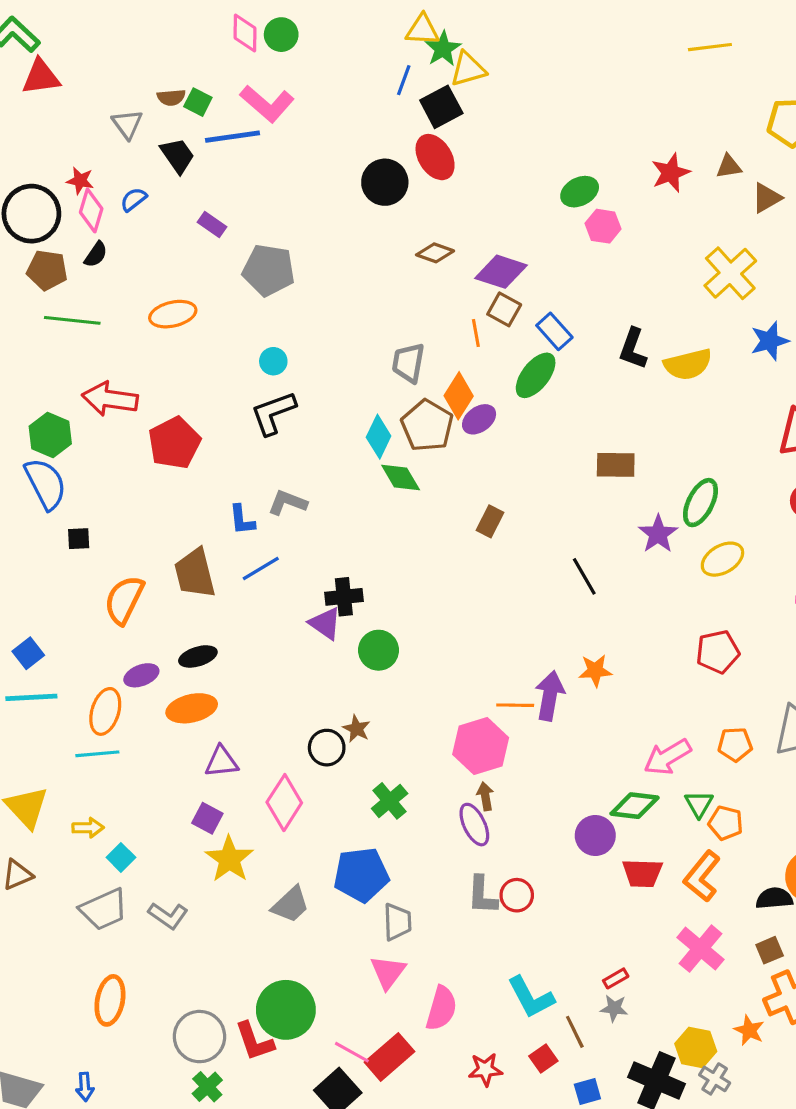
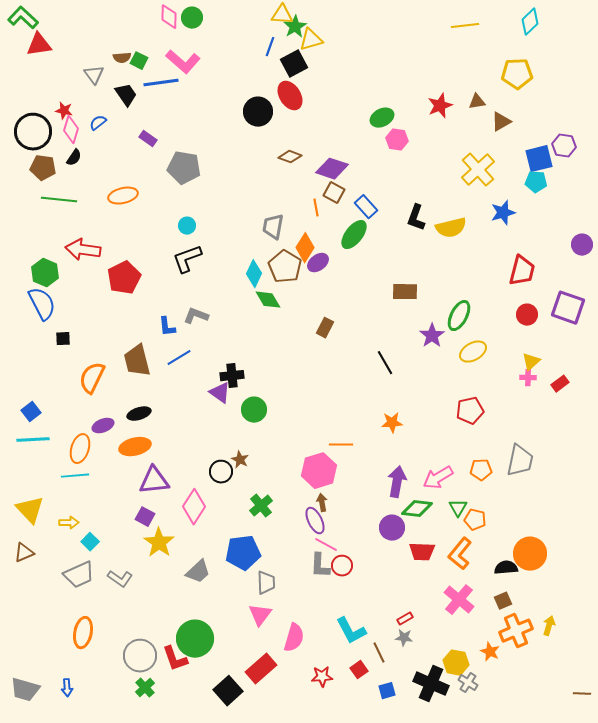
purple arrow: (550, 696) -> (397, 482), moved
purple triangle: (221, 762) -> (154, 481), size x1.4
pink line: (352, 1052) -> (326, 545), moved

